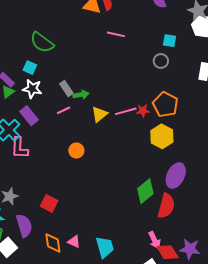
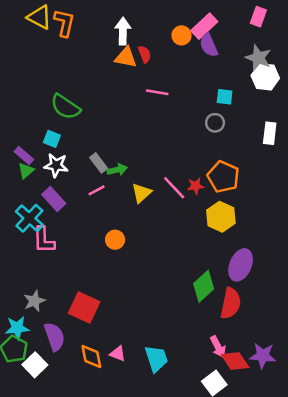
pink line: (126, 111) -> (174, 188), turned 65
red square: (49, 203) -> (84, 308), size x1.4

